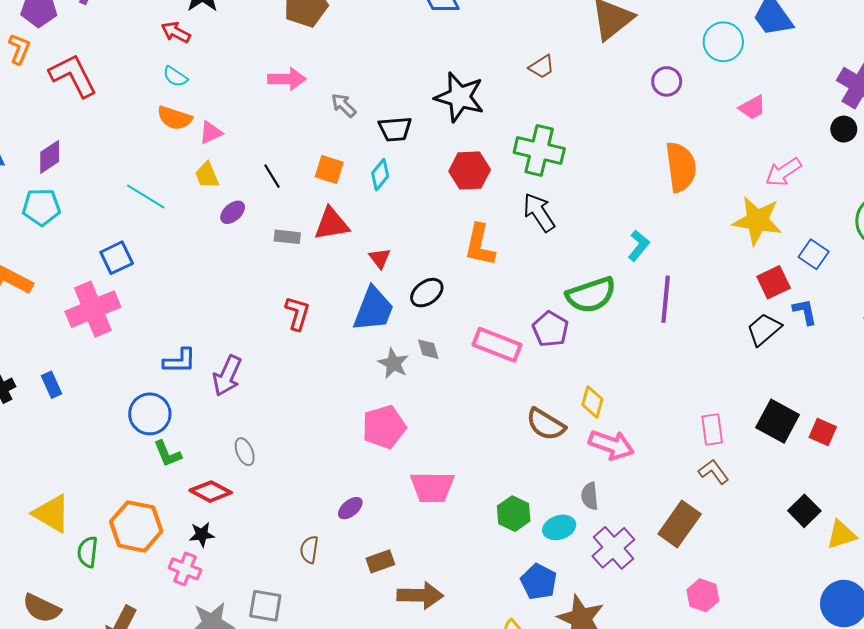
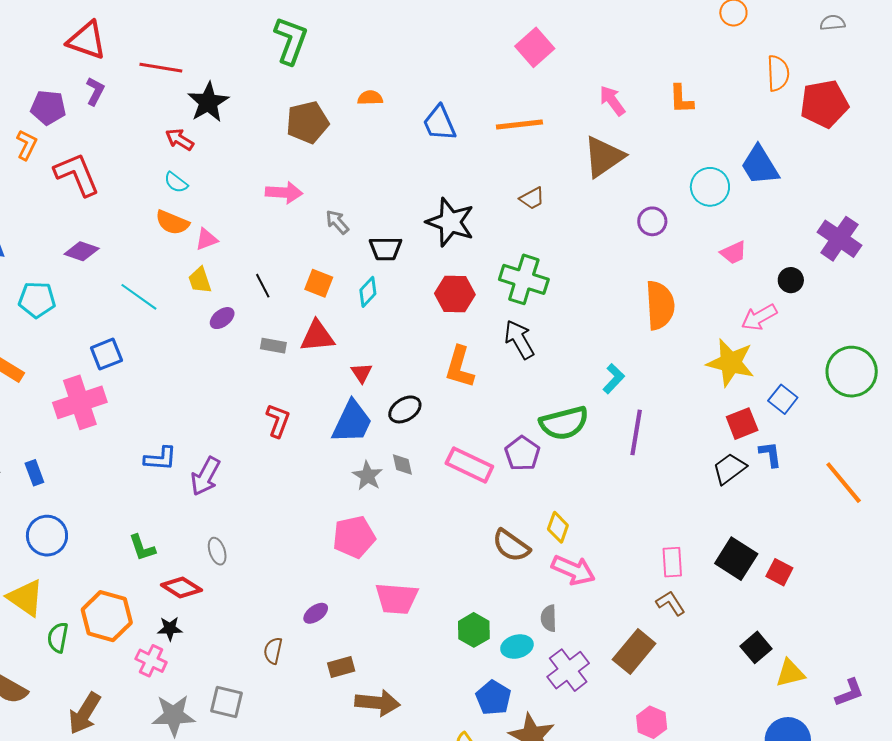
black circle: (844, 129) -> (791, 280), moved
purple diamond: (50, 157) -> (82, 251), moved, turned 48
blue circle: (150, 414) -> (47, 536), moved

